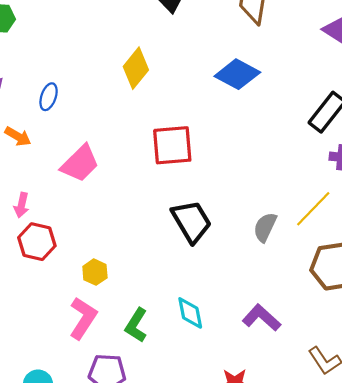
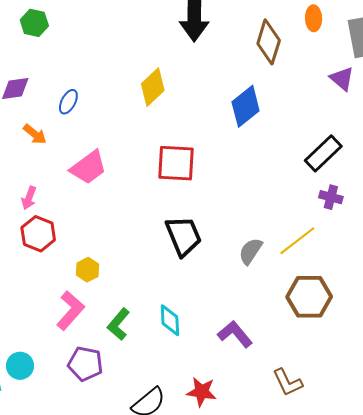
blue diamond: (237, 74) -> (246, 106), turned -75

